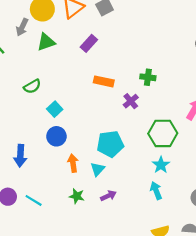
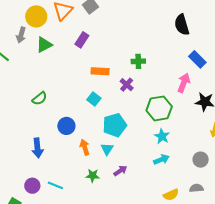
green semicircle: (32, 86) -> (40, 99), moved
cyan square: (55, 109) -> (94, 99), moved
cyan arrow: (156, 191) -> (161, 160), turned 98

